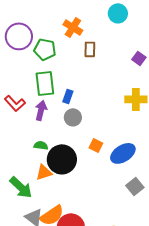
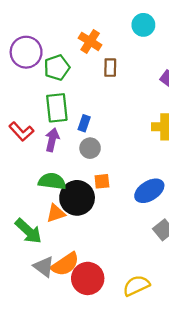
green pentagon: (45, 49) -> (57, 68), turned -30
green semicircle: (41, 145) -> (52, 181), size x1.6
orange square: (96, 145) -> (102, 181), moved, turned -32

